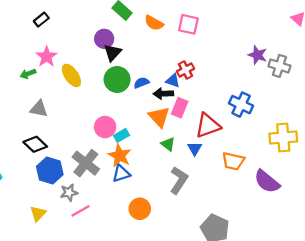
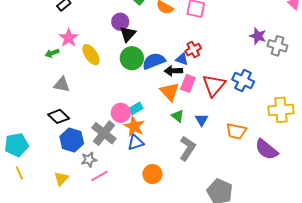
blue semicircle: (141, 83) -> (154, 61), size x1.6
red triangle: (208, 126) -> (214, 85), moved, turned -30
pink circle: (105, 127) -> (121, 113), moved

